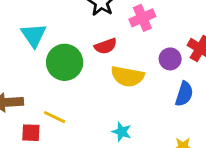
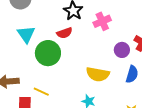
red semicircle: (106, 46) -> (65, 33), moved
yellow semicircle: (128, 76) -> (98, 74), moved

